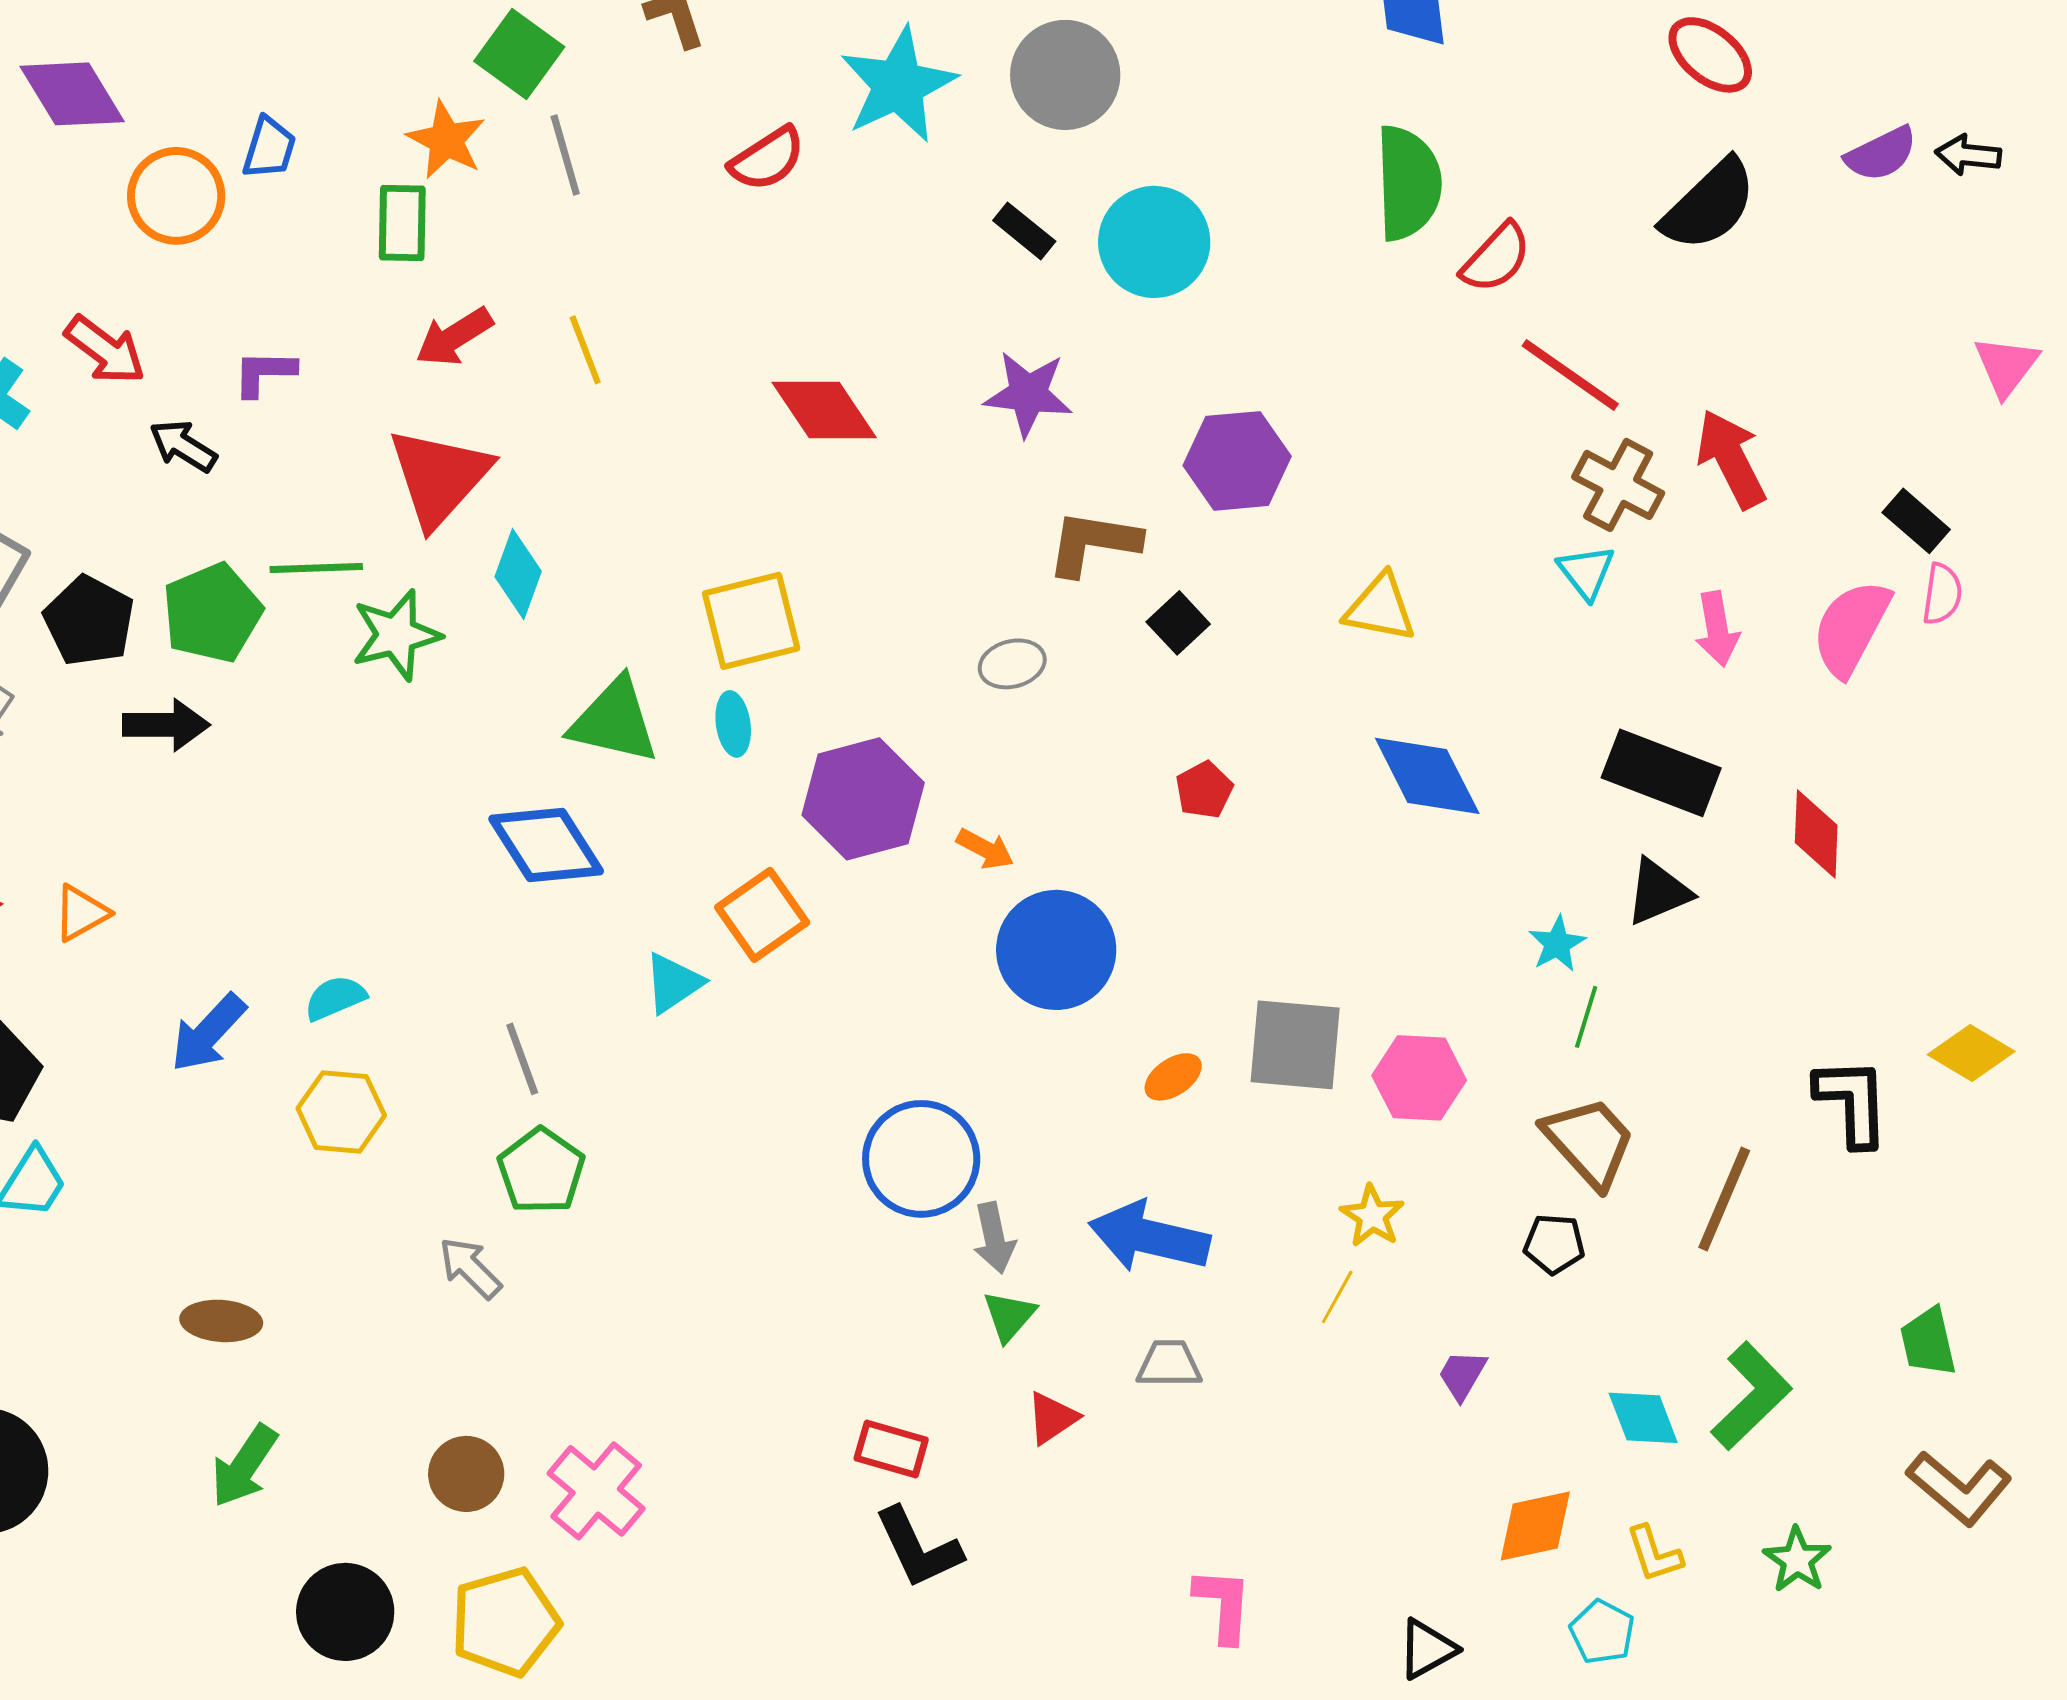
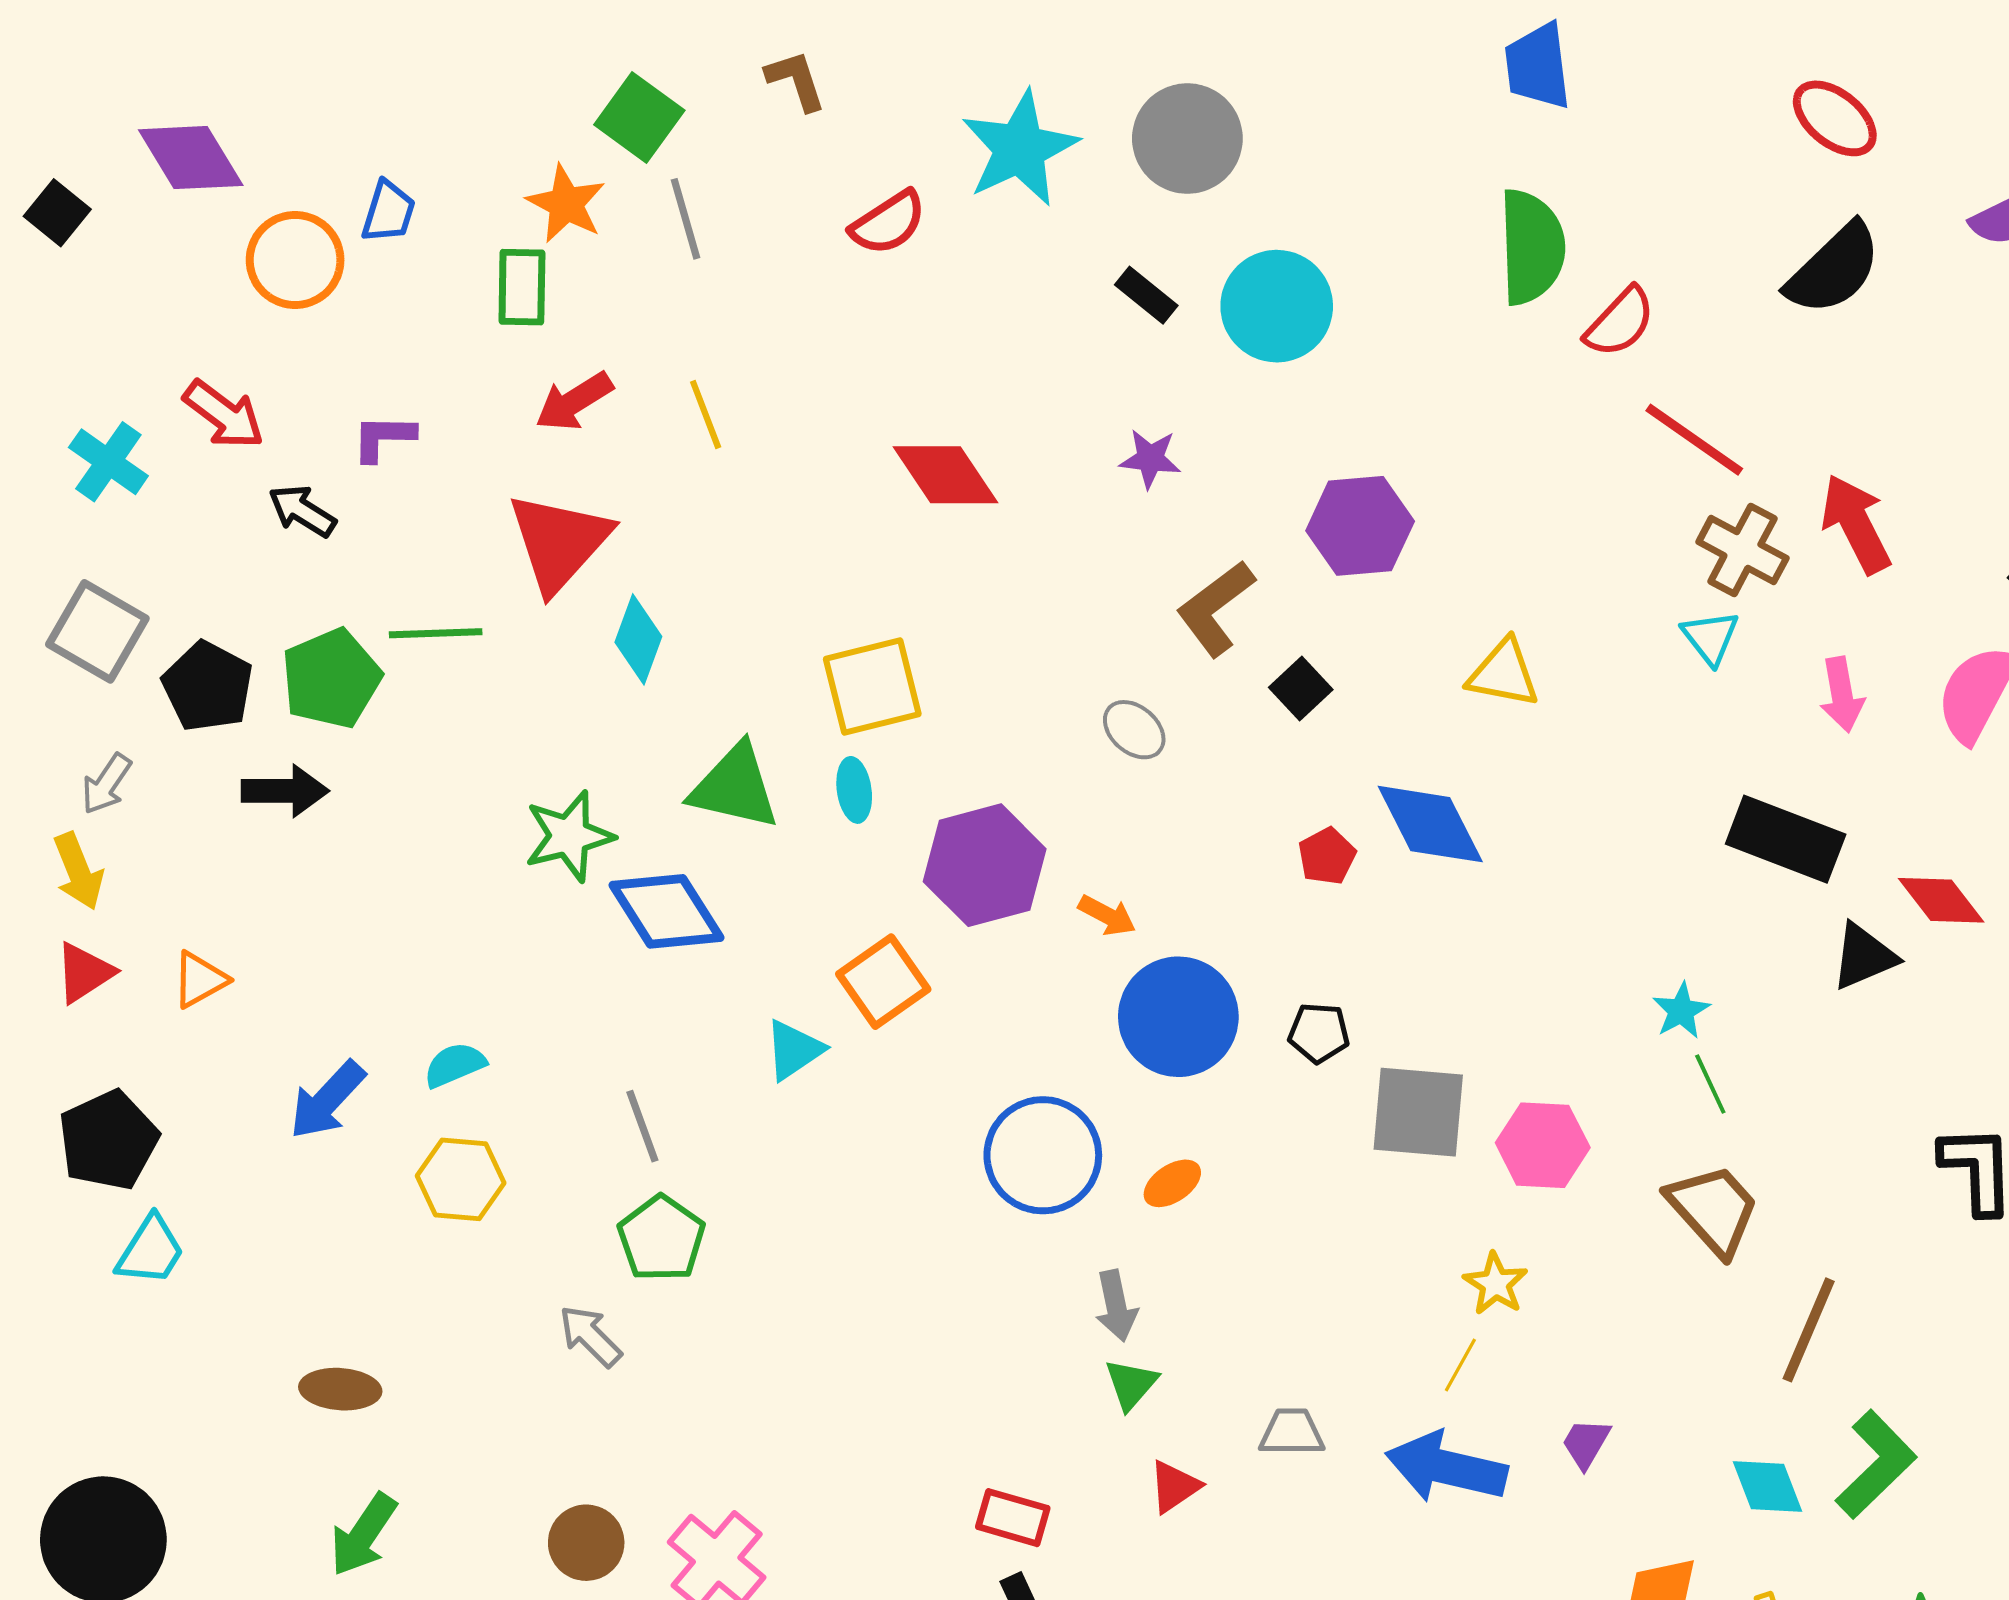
purple star: (1028, 394) -> (1150, 459), size x0.7
brown L-shape: (1093, 543) -> (1215, 608), turned -46
green star: (396, 635) -> (569, 836), moved
gray ellipse: (1012, 664) -> (1134, 730), turned 56
blue diamond: (1427, 776) -> (1430, 824), moved
red diamond: (1816, 834) -> (1941, 900), turned -40
black triangle: (1658, 892) -> (1864, 957), moved
green line: (1586, 1017) -> (1710, 1084), turned -42
orange ellipse: (1173, 1077) -> (1172, 1183), moved
blue circle: (921, 1159) -> (1043, 1155), moved
brown line: (1724, 1199) -> (1809, 1330), moved
blue arrow: (1149, 1237) -> (1446, 1467), moved
black pentagon: (1554, 1244) -> (1319, 1033), moved

